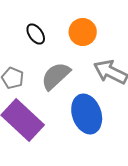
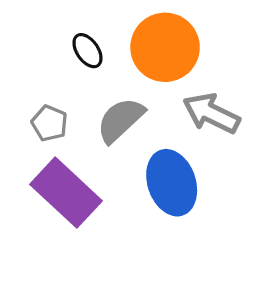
orange circle: (83, 32) -> (165, 47), size x1.5

